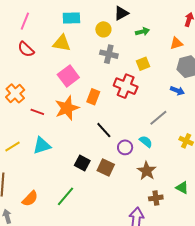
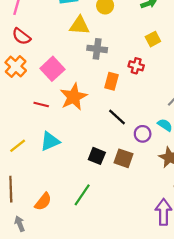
yellow triangle: (62, 43) -> (79, 25), moved
gray cross: (109, 54) -> (97, 49), moved
pink square: (68, 76) -> (52, 69), moved
red cross: (126, 86) -> (136, 66), size x0.6
orange cross: (15, 93) -> (16, 67), moved
orange rectangle: (93, 97) -> (112, 81), moved

